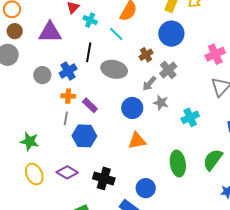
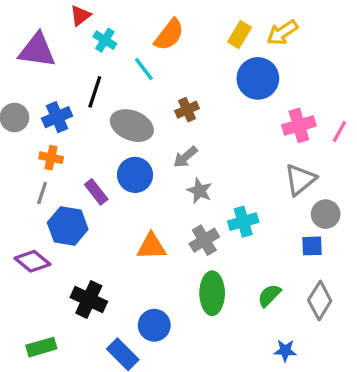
blue circle: (171, 34) -> (258, 78), moved
gray cross: (168, 70) -> (204, 240), moved
purple rectangle: (90, 105) -> (96, 192), moved
blue circle: (132, 108) -> (135, 175), moved
green semicircle: (213, 160) -> (269, 295), size x0.7
purple diamond: (67, 172) -> (32, 261), moved

